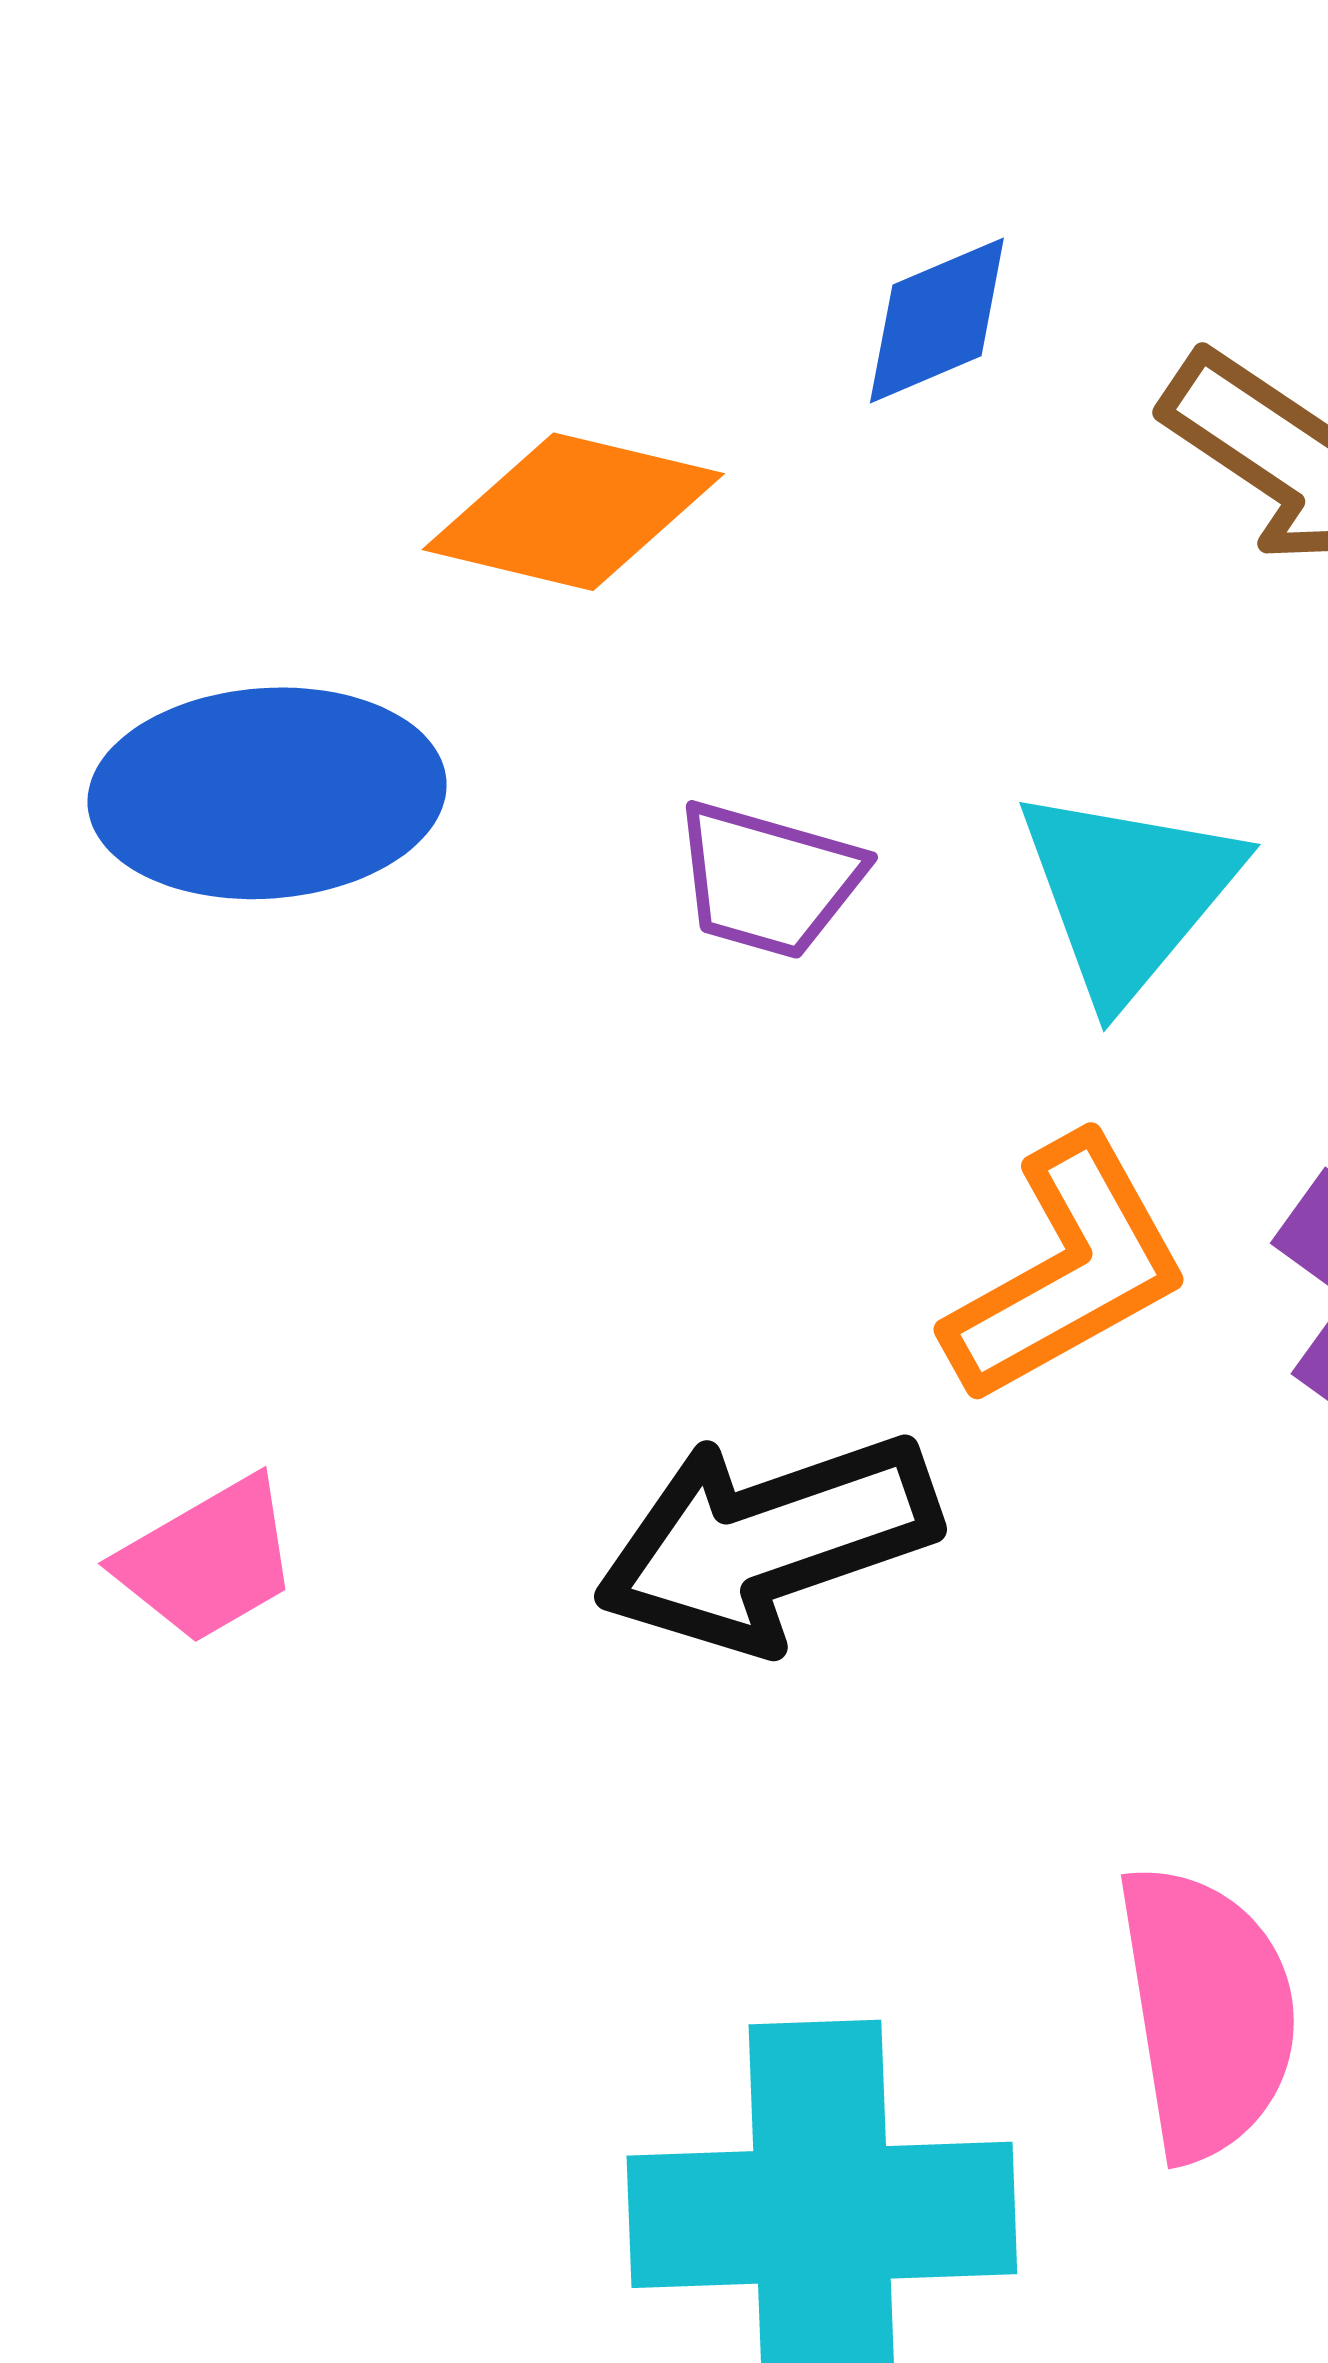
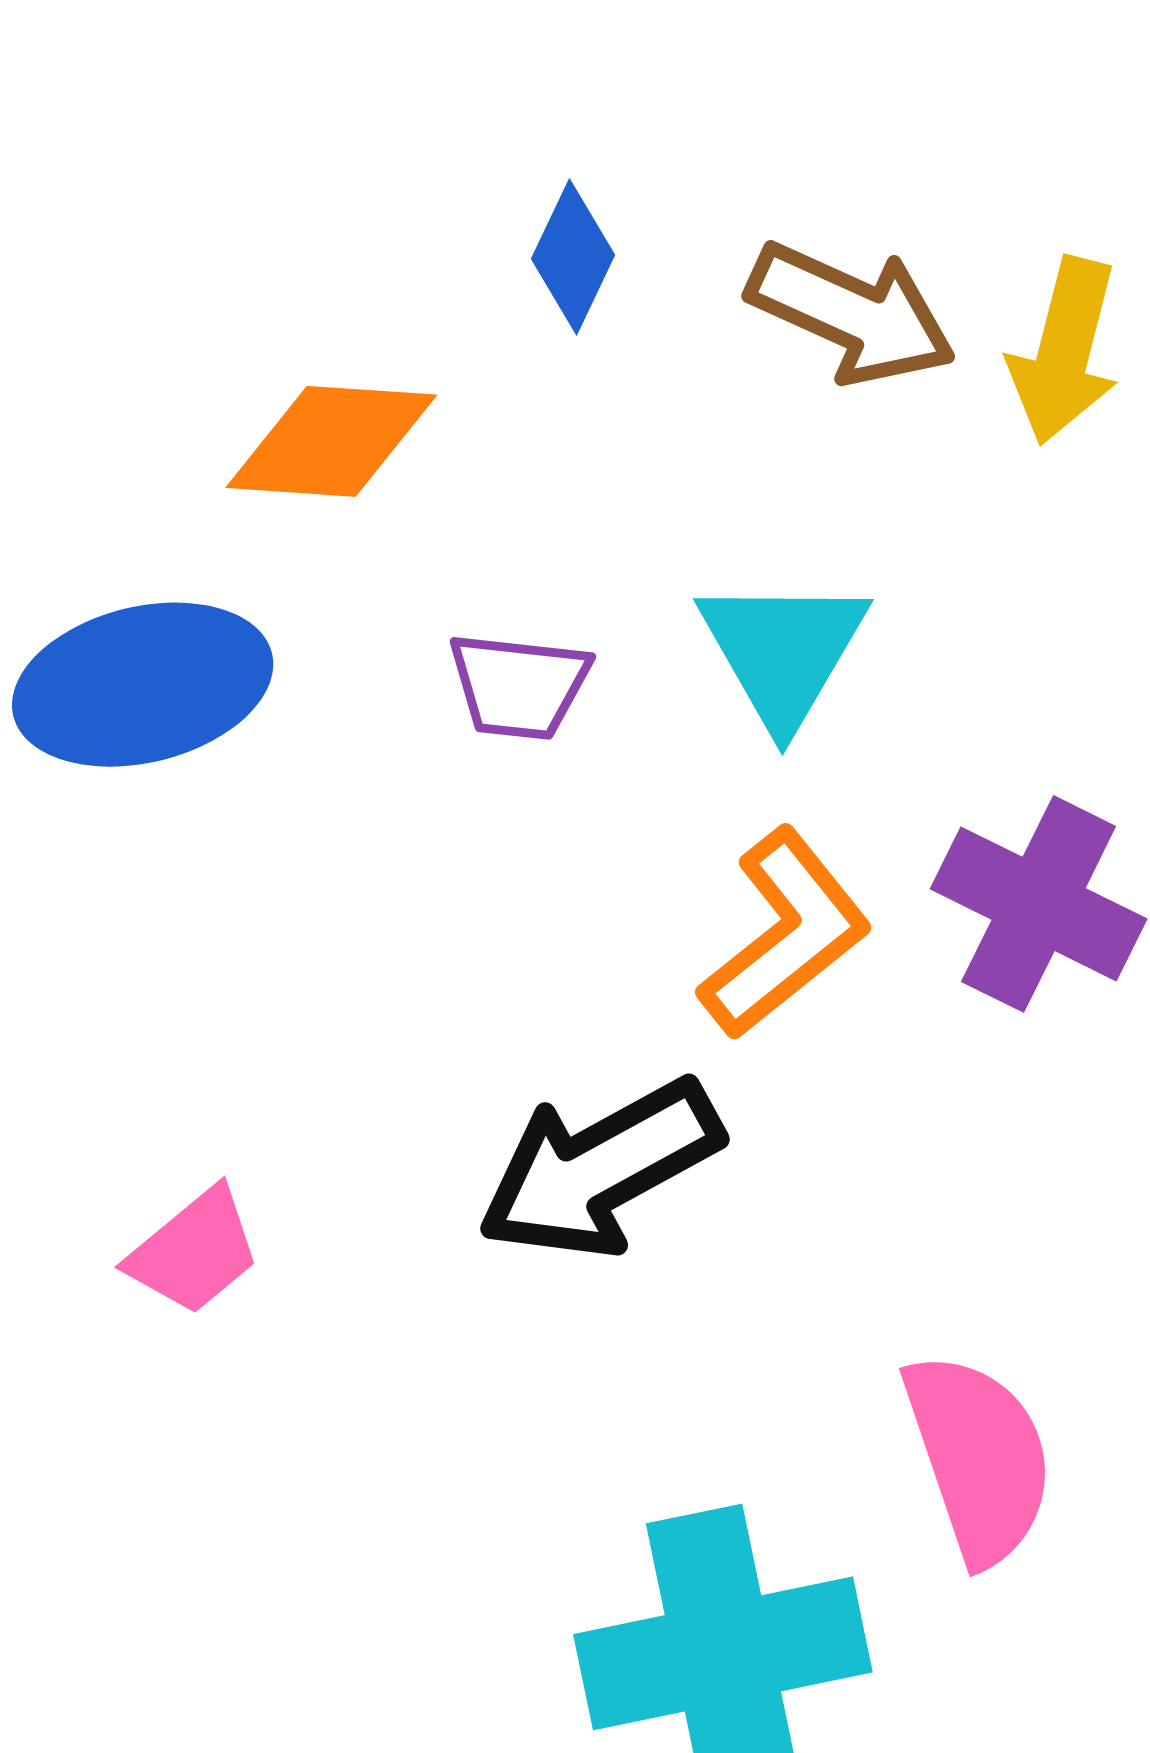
blue diamond: (937, 320) -> (573, 257), turned -32

